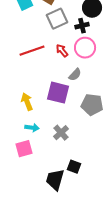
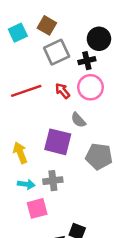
gray semicircle: (75, 75) -> (78, 120), turned 96
gray cross: (61, 133) -> (53, 181), moved, turned 35
pink square: (24, 149) -> (37, 208), moved

